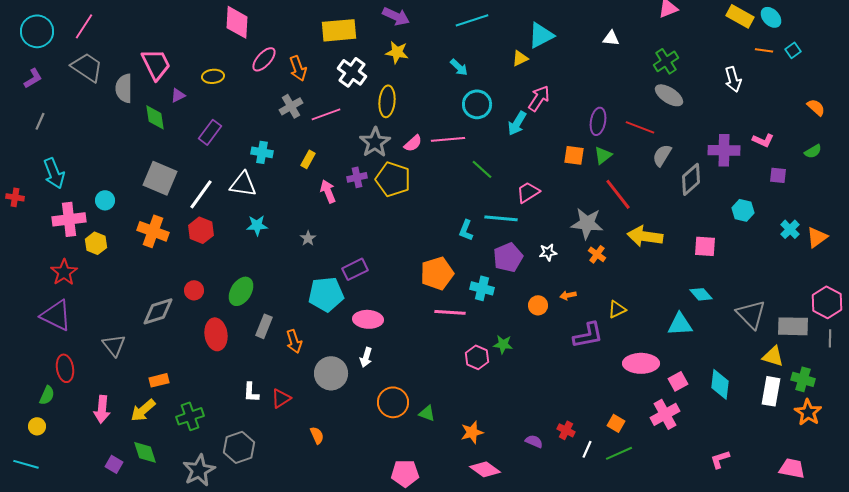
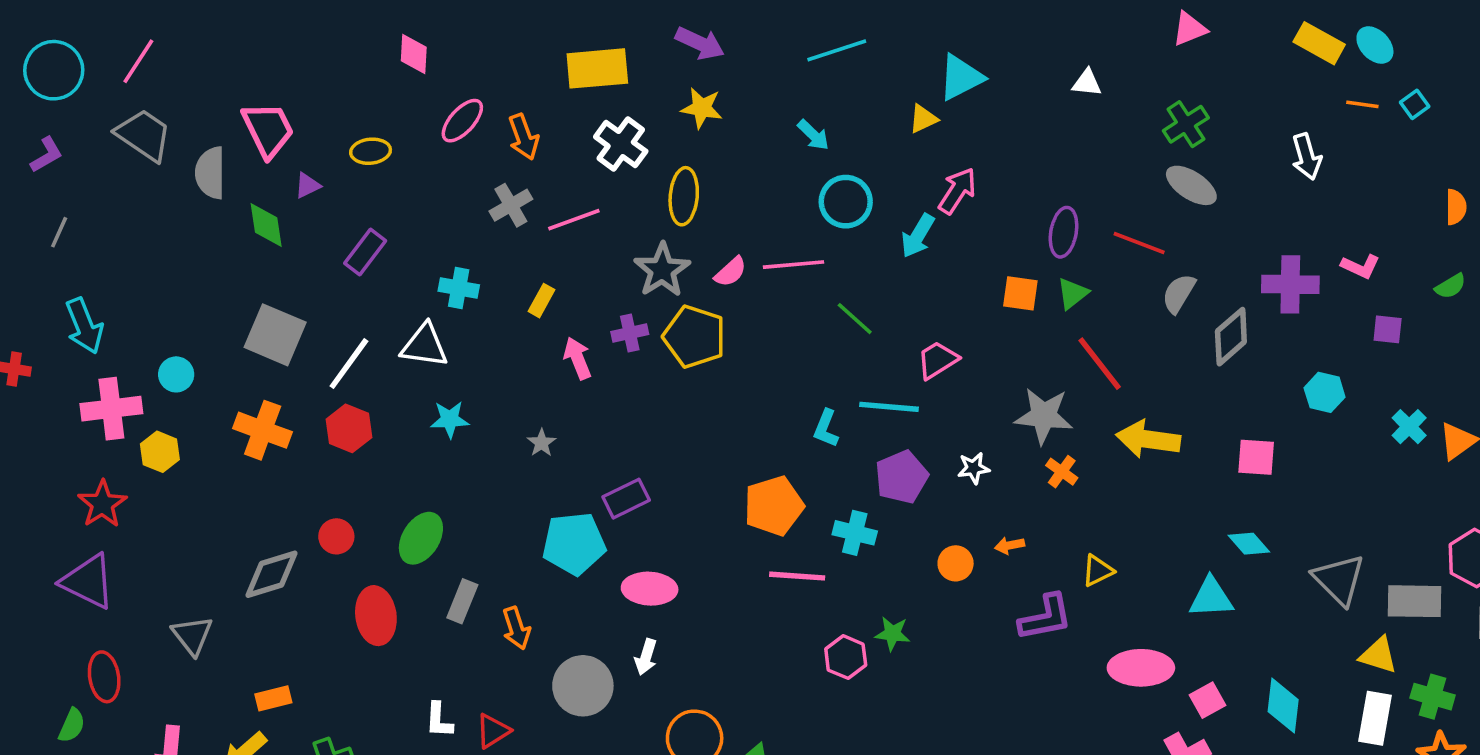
pink diamond: (237, 22) -> (414, 54), size x0.7
orange semicircle: (816, 107) -> (1456, 207), turned 48

